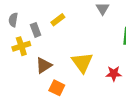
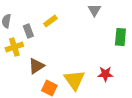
yellow triangle: (82, 62) -> (74, 80), moved

